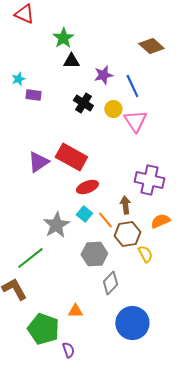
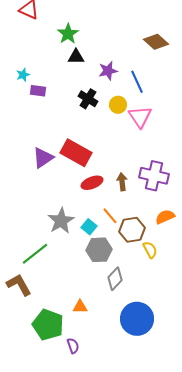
brown arrow: (125, 205) -> (122, 182), moved
cyan square: (84, 214) -> (89, 227), moved

